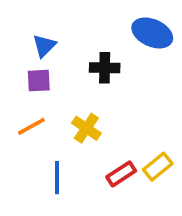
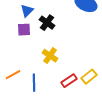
black cross: (105, 68) -> (47, 23), moved, turned 35
orange line: (31, 126) -> (13, 75), moved

